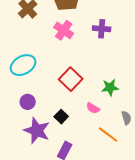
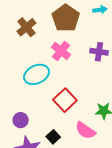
cyan ellipse: (23, 65) -> (36, 74), moved
pink semicircle: (93, 108) -> (85, 130), size x1.5

